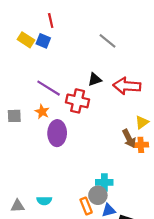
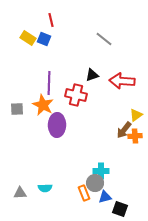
purple line: (49, 88) -> (49, 83), turned 60
orange star: (42, 112) -> (43, 105), size x1.5
brown arrow: (129, 138) -> (124, 130), turned 66

